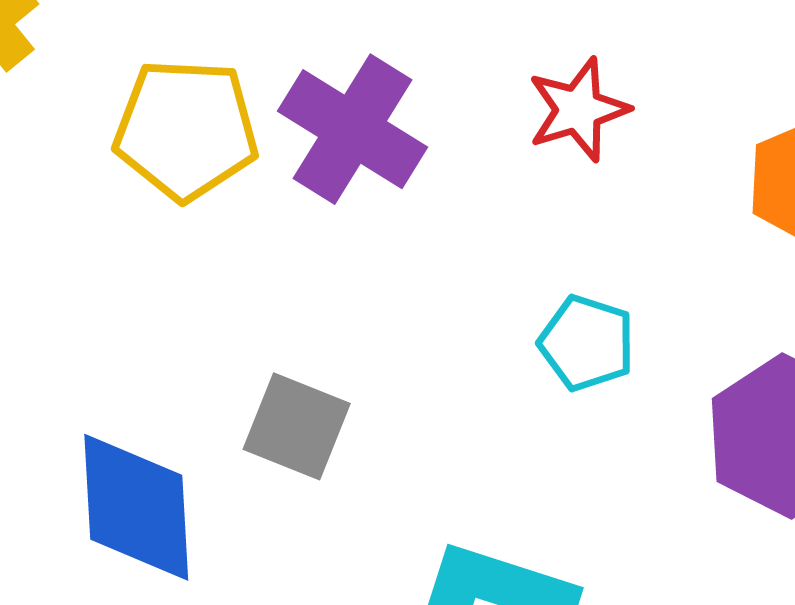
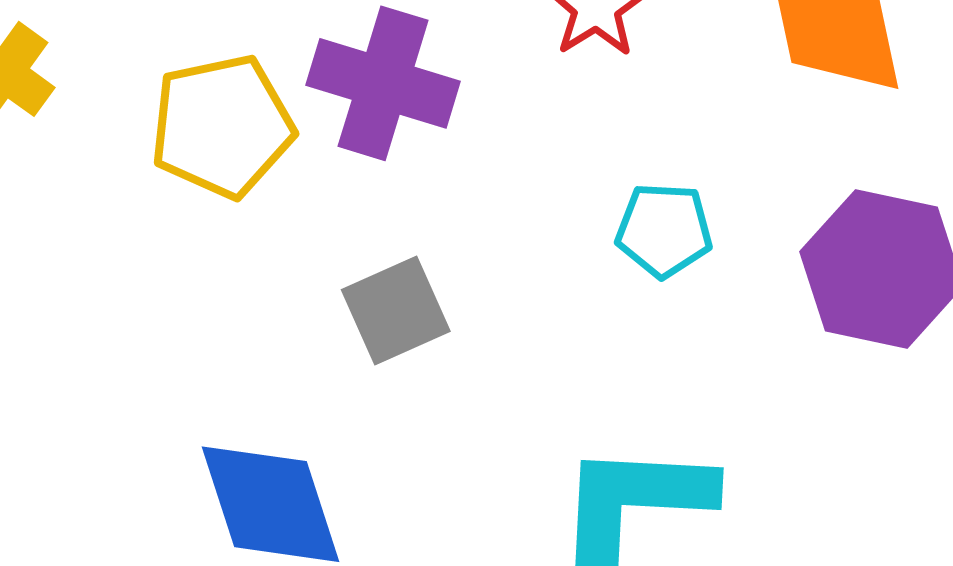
gray square: (297, 426) -> (396, 310), moved, turned -31

